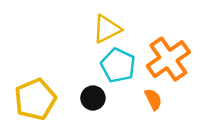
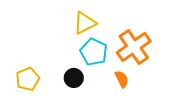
yellow pentagon: (35, 99) -> (28, 79), size x0.7

